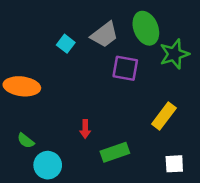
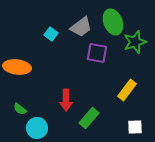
red arrow: (85, 129) -> (66, 100), size x1.5
green rectangle: (115, 152) -> (89, 118), turned -30

